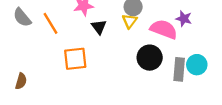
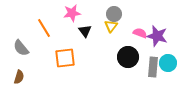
gray semicircle: (22, 17) -> (21, 48), moved
purple star: (184, 19) -> (157, 36), moved, size x1.5
pink semicircle: (164, 29) -> (140, 33), size x0.6

